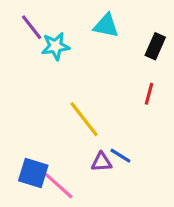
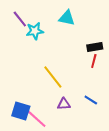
black rectangle: (155, 46) -> (95, 47), moved, turned 56
blue line: (120, 156) -> (91, 100), moved

